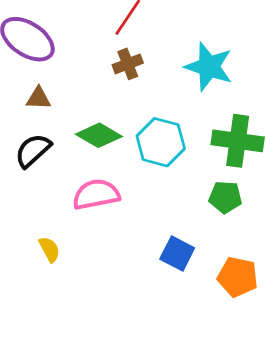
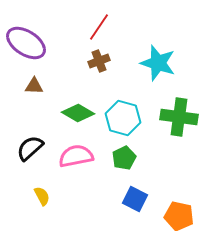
black semicircle: (33, 150) -> (30, 148), moved
green pentagon: (225, 197) -> (124, 158), moved, turned -30

